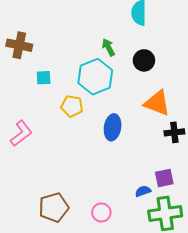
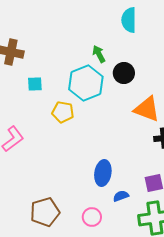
black circle: (144, 60) -> (124, 73), moved
blue ellipse: (113, 127) -> (103, 173), moved
blue semicircle: (143, 191) -> (121, 196), moved

